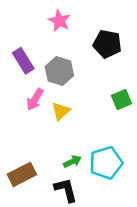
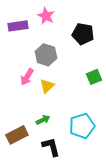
purple rectangle: (23, 61) -> (18, 26), moved, turned -66
green arrow: (72, 162) -> (43, 120), moved

